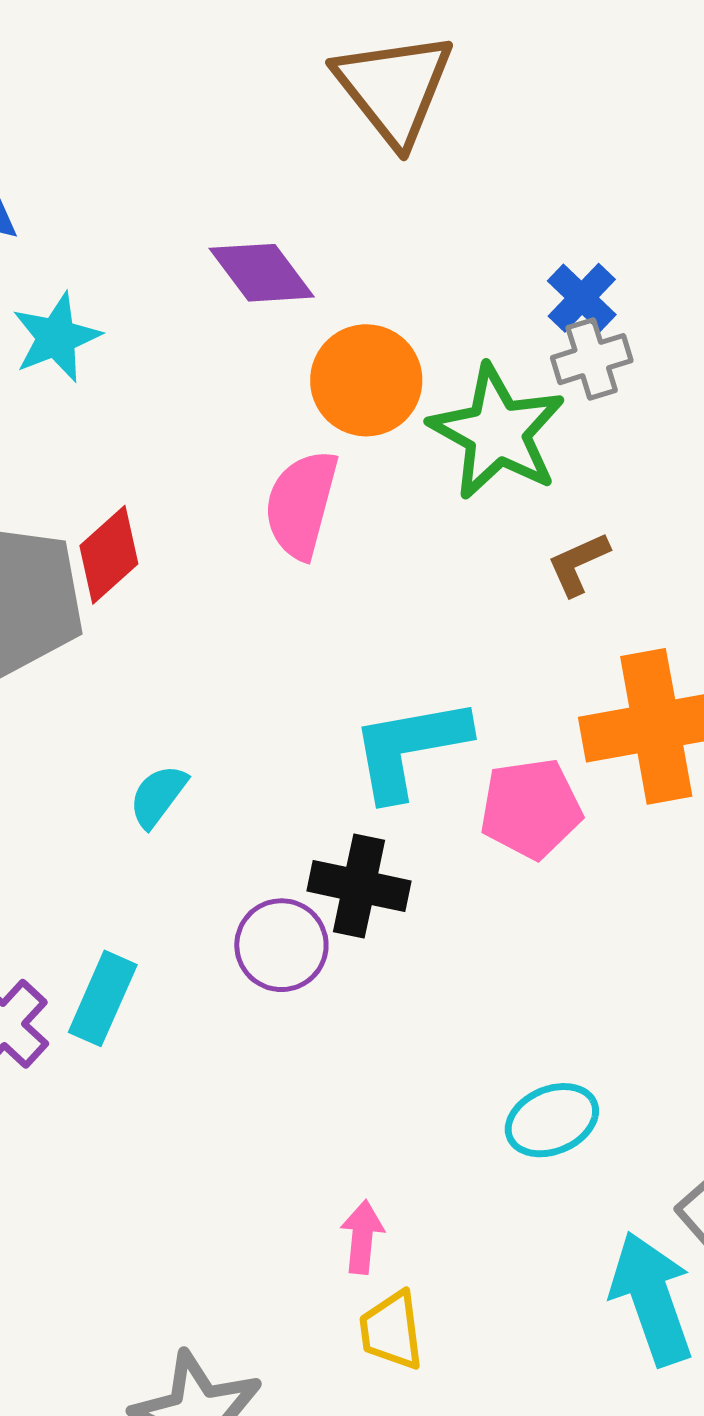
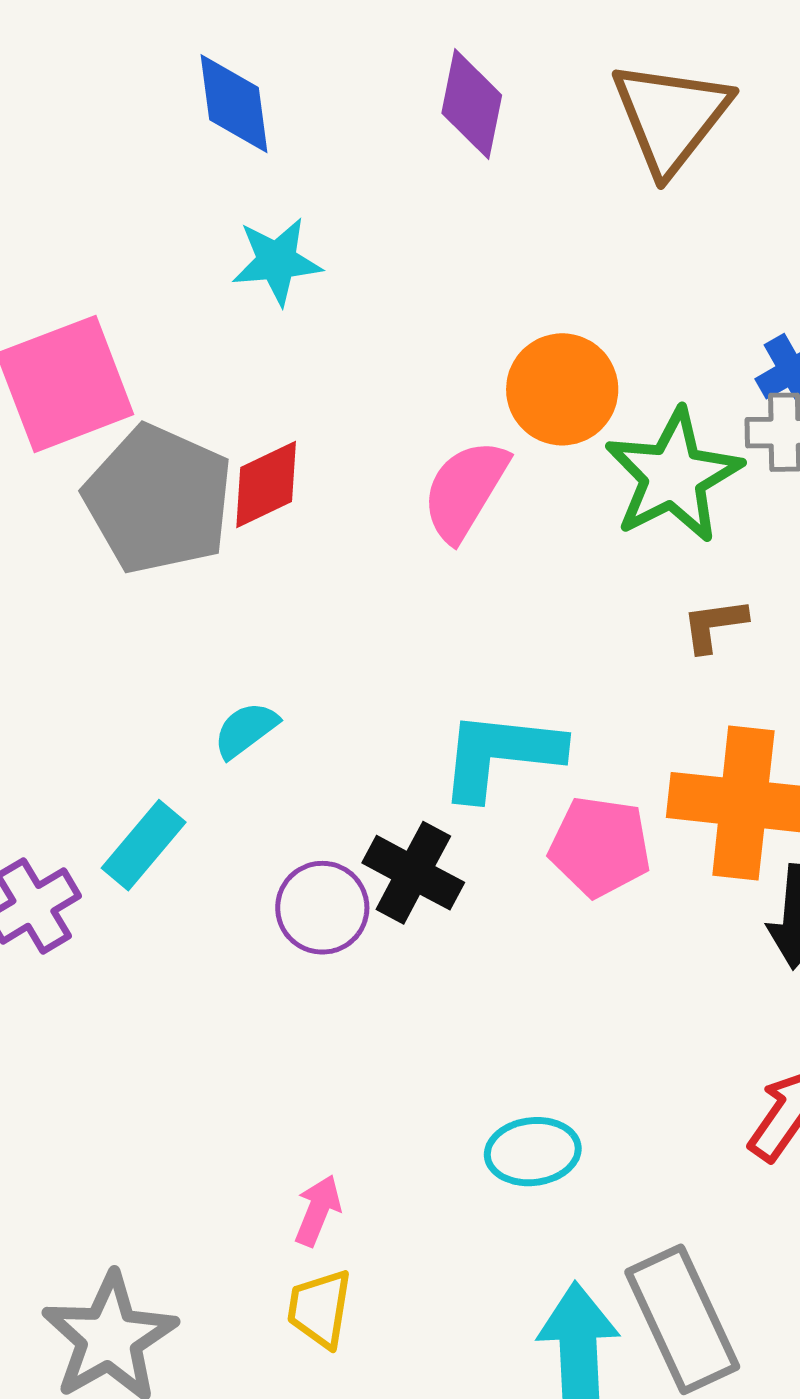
purple diamond: (262, 273) -> (472, 104), moved, turned 32
cyan rectangle: (103, 998) -> (144, 845), moved

